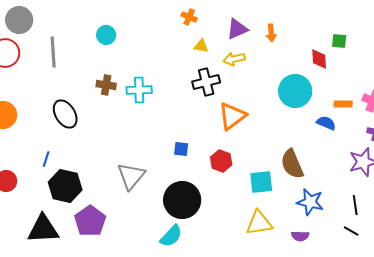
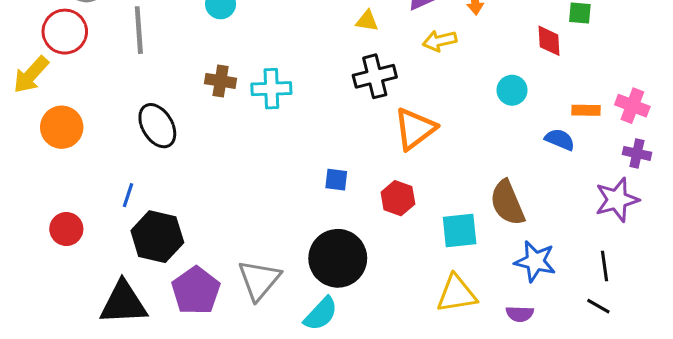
yellow arrow: (234, 59) -> (440, 41), moved
cyan circle: (295, 91) -> (512, 90), size x0.6
gray triangle: (131, 176) -> (259, 280), moved

